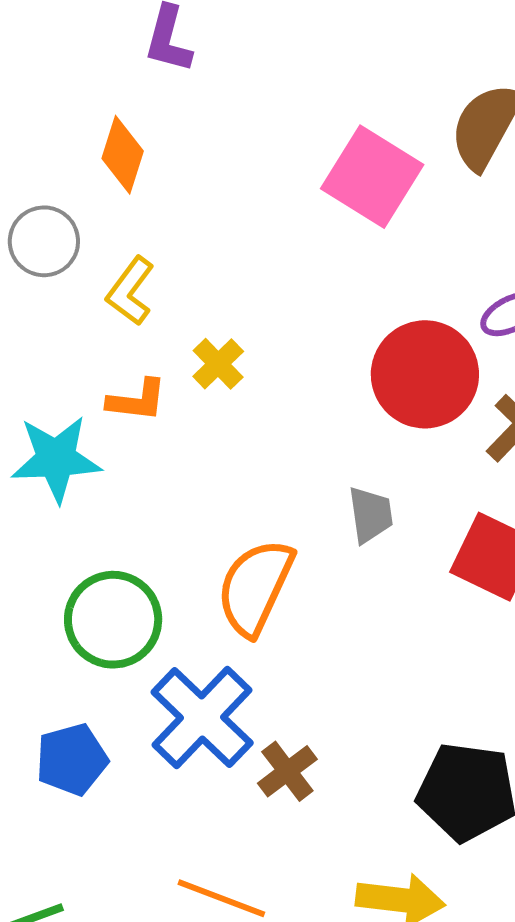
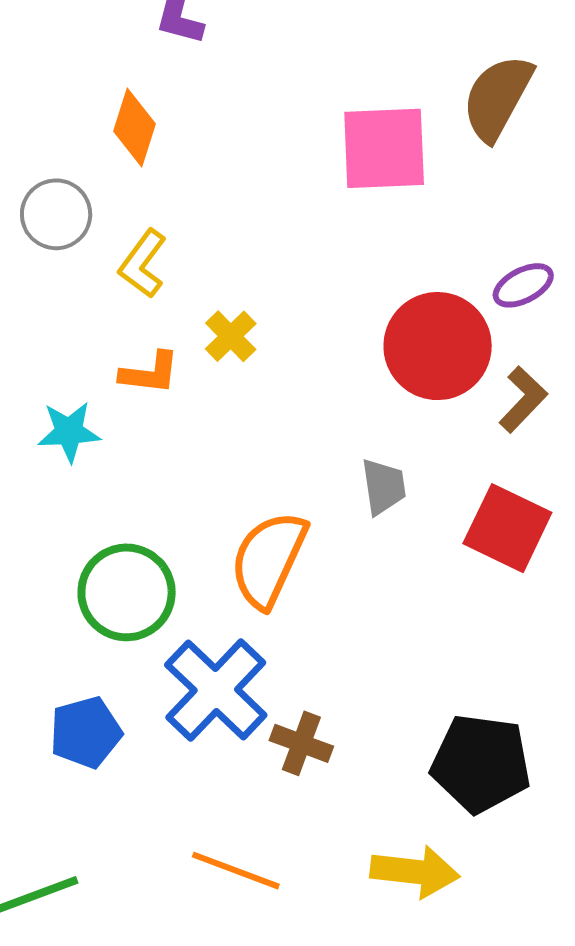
pink square: (372, 177) -> (384, 148), turned -34
cyan star: (56, 459) -> (69, 432), size x0.7
brown cross: (287, 771) -> (301, 743), turned -32

